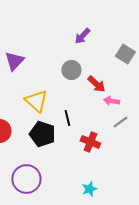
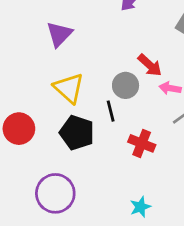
purple triangle: (14, 61) -> (59, 34), moved
gray circle: (71, 70) -> (126, 85), moved

